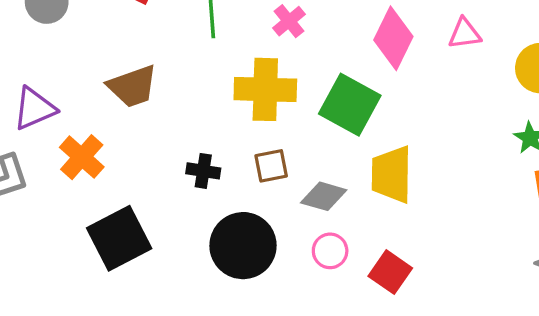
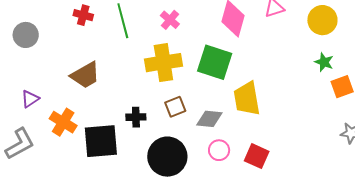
purple triangle: (34, 109) -> (30, 99), size x0.7
black square: (119, 238) -> (101, 141), moved, turned 33

